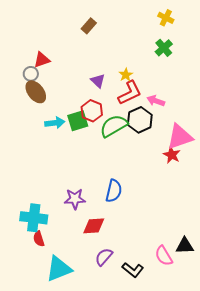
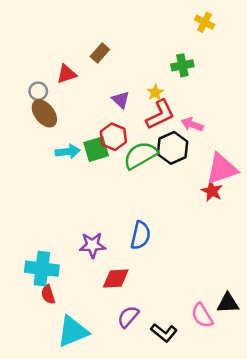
brown rectangle: (89, 26) -> (100, 53), moved
green cross: (164, 48) -> (182, 65), moved, turned 30
red triangle: (42, 60) -> (67, 74), moved

